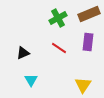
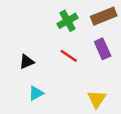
purple rectangle: (88, 42) -> (103, 49), turned -30
cyan triangle: (31, 80) -> (36, 93), turned 32

